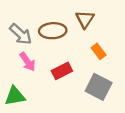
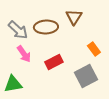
orange rectangle: (99, 51) -> (94, 49), moved
gray square: (99, 87) -> (86, 76), turned 35

